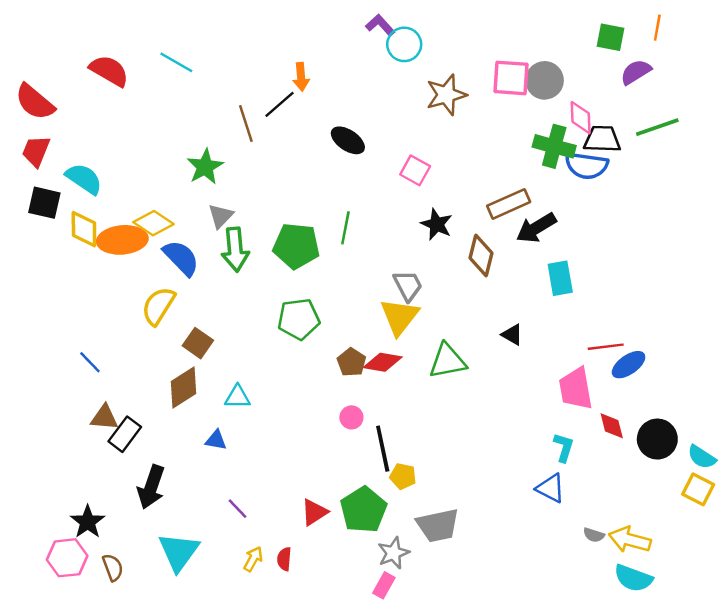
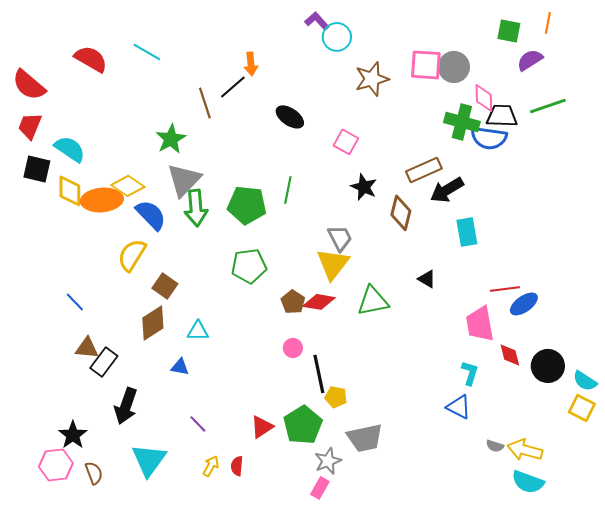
gray triangle: (221, 216) -> (184, 180), size x1.6

